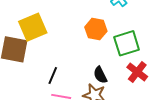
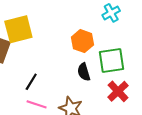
black semicircle: (100, 75) -> (84, 72), moved

